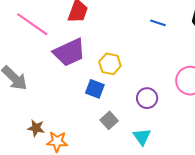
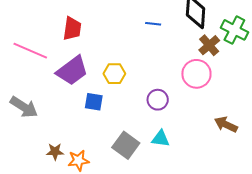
blue square: (95, 89) -> (94, 102), moved
gray square: (109, 120) -> (126, 145), moved, size x1.5
cyan triangle: (142, 137) -> (161, 139), turned -36

